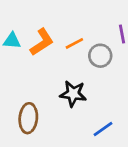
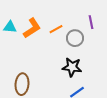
black star: (73, 94) -> (72, 67), moved

